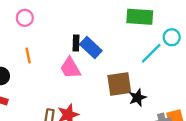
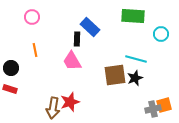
blue rectangle: (91, 47) -> (90, 27), moved
cyan line: (151, 53) -> (136, 59), moved, turned 60
black star: (138, 98) -> (135, 78), moved

